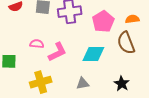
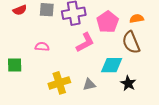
pink L-shape: (57, 52) -> (85, 42), moved
cyan diamond: (93, 54) -> (112, 65), moved
yellow cross: (41, 82) -> (59, 83), moved

